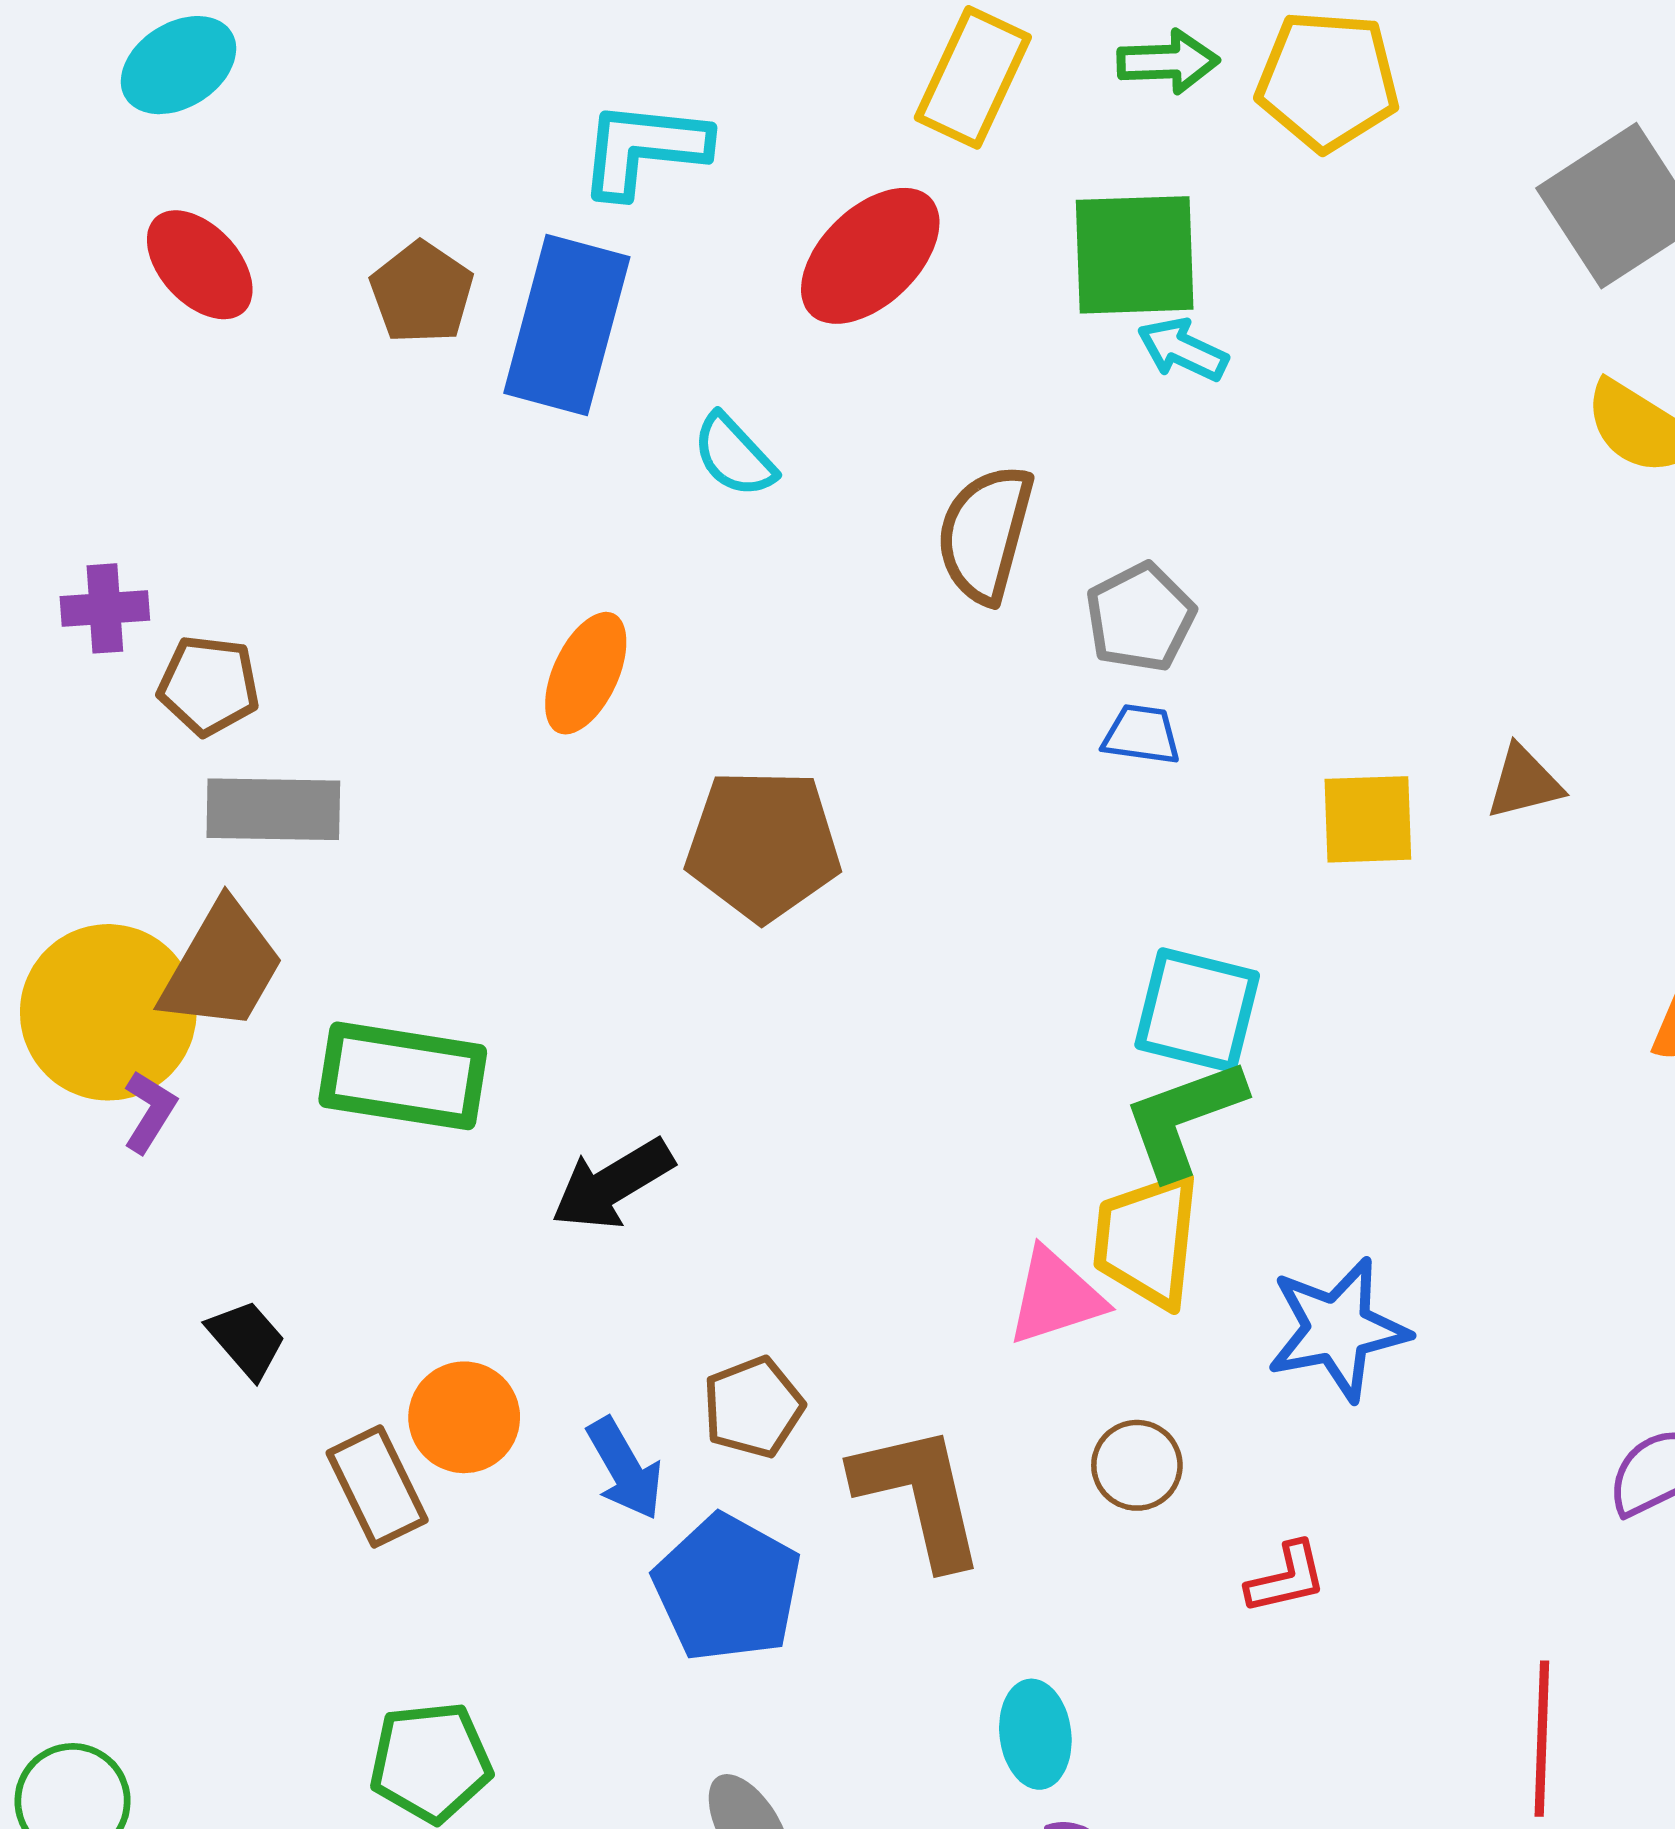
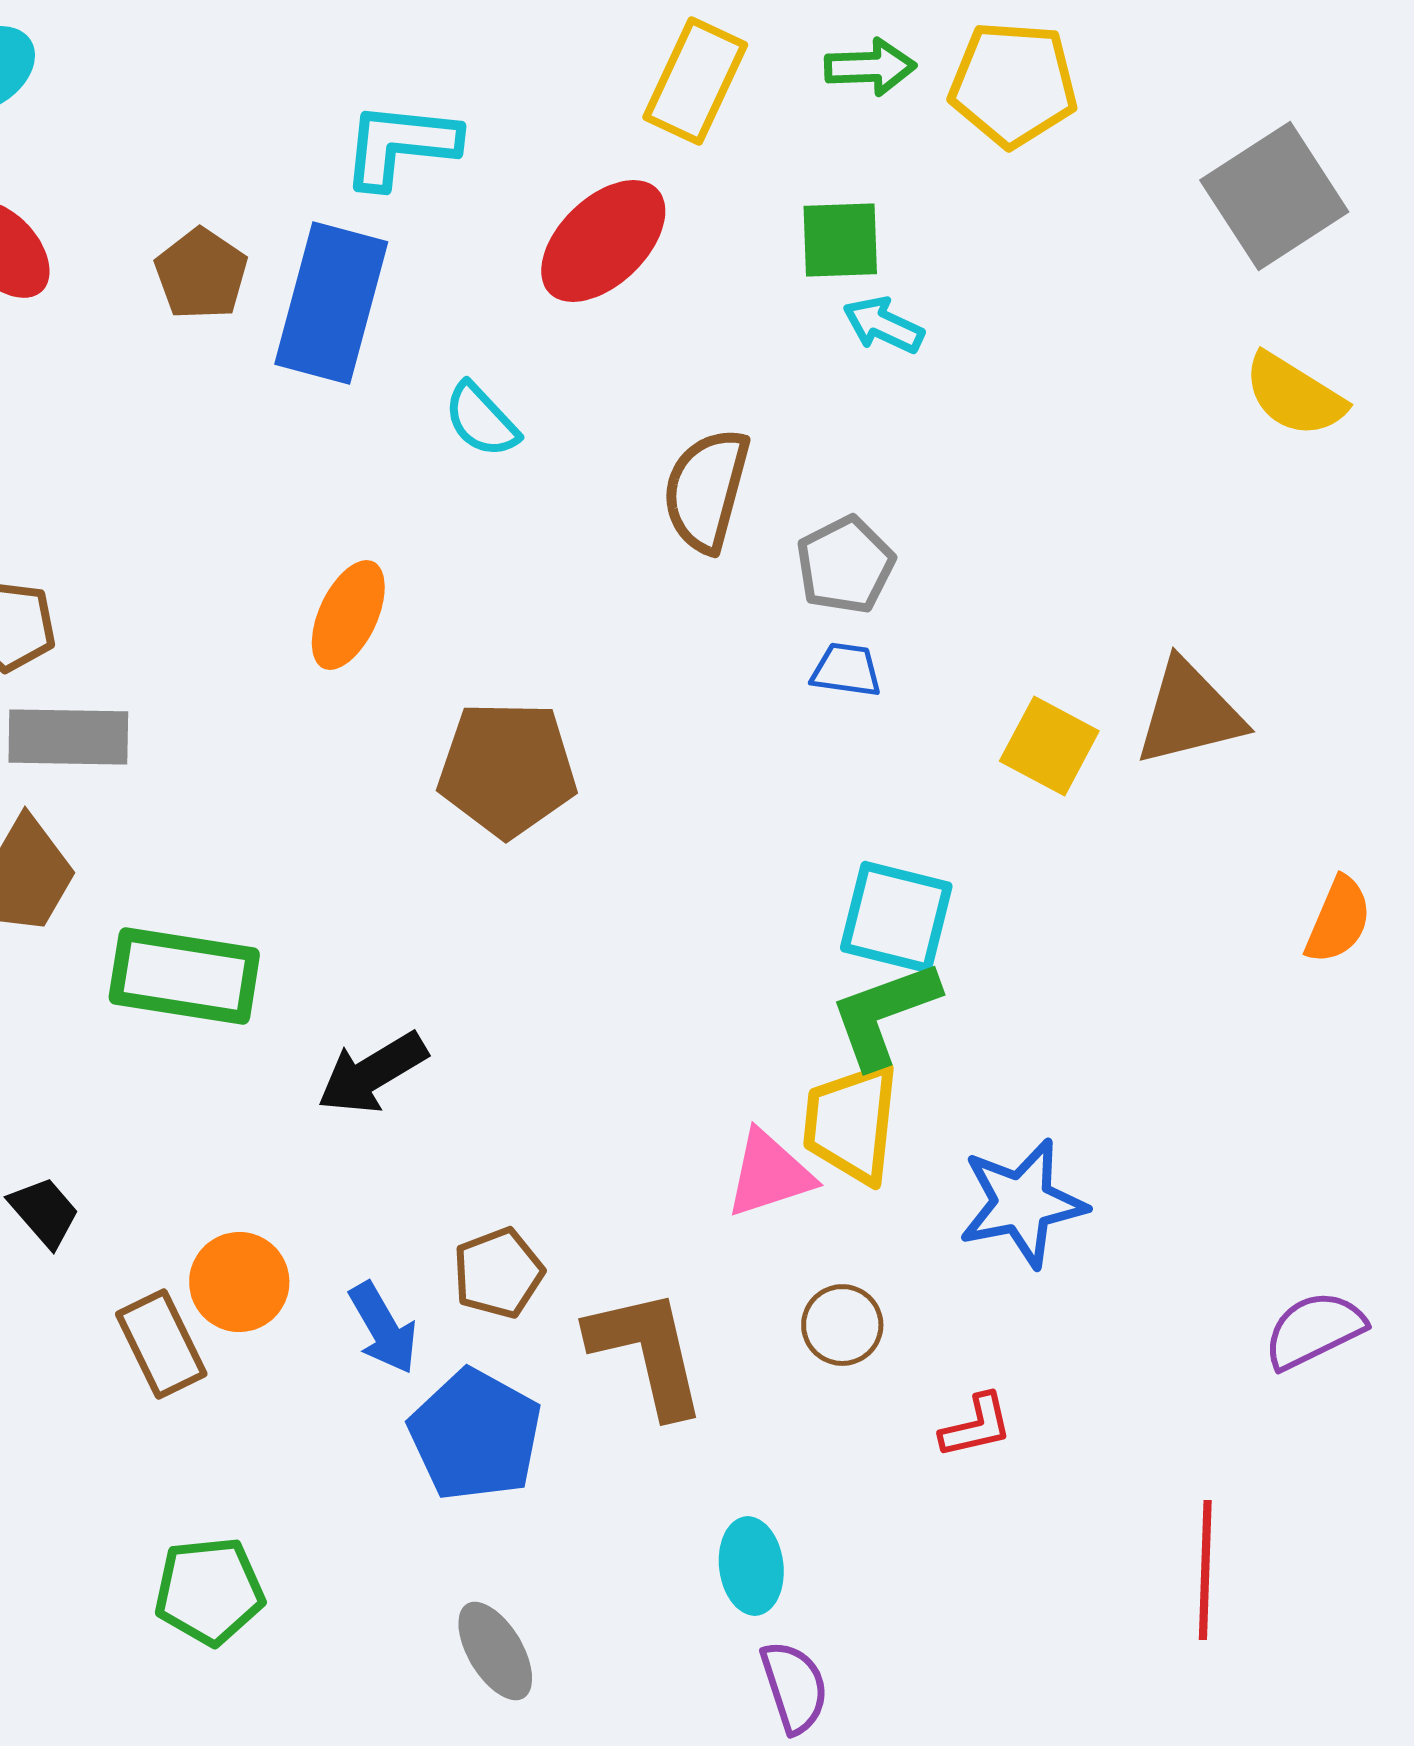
green square: (1135, 255) -> (840, 240), size x0.7
brown triangle: (1524, 782) -> (1189, 713), size x1.6
yellow square: (1368, 819) -> (1049, 746), turned 30

